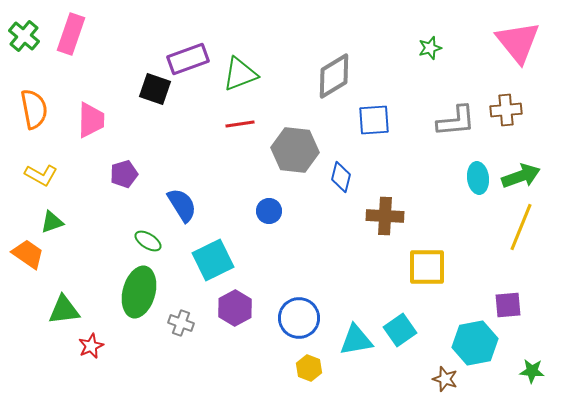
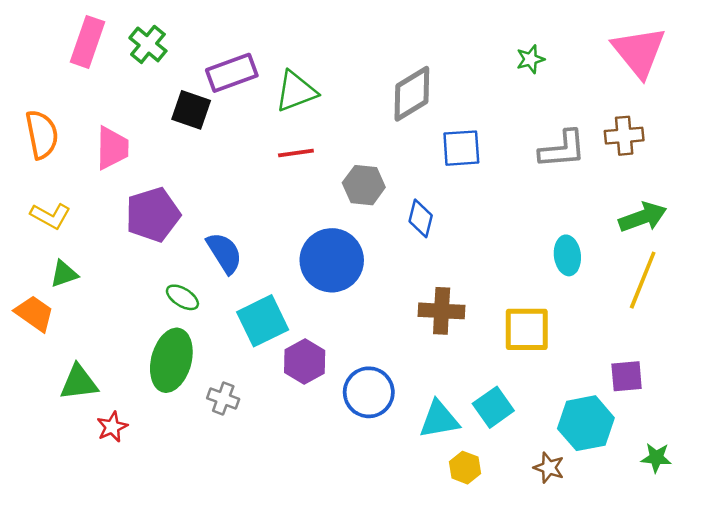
green cross: (24, 36) -> (148, 44), moved
gray hexagon: (295, 150) -> (364, 185), size x0.7
purple pentagon: (124, 174) -> (153, 215), size x1.6
cyan ellipse: (478, 178) -> (567, 255), moved
blue circle: (269, 211) -> (332, 260), size x2.0
brown cross: (385, 216) -> (442, 311), moved
purple hexagon: (235, 308) -> (305, 361), moved
yellow hexagon: (309, 368) -> (465, 468), moved

